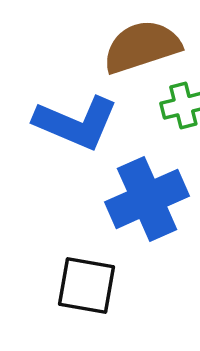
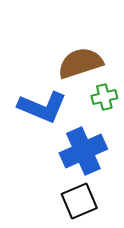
black square: (86, 285) -> (79, 201), moved, turned -33

